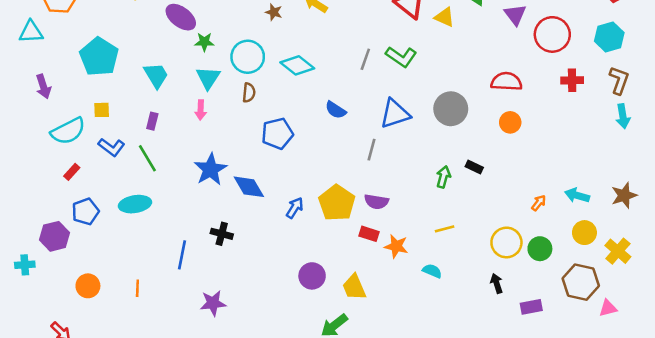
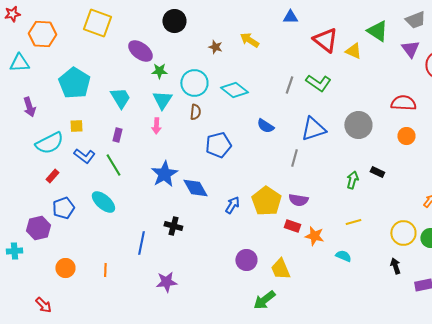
cyan ellipse: (135, 204) -> (103, 202), turned 50

